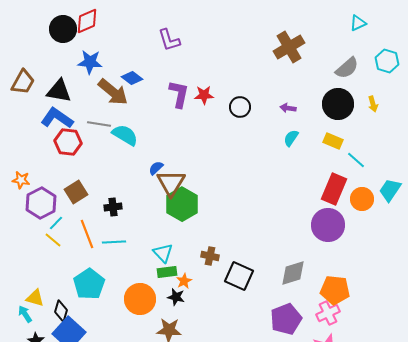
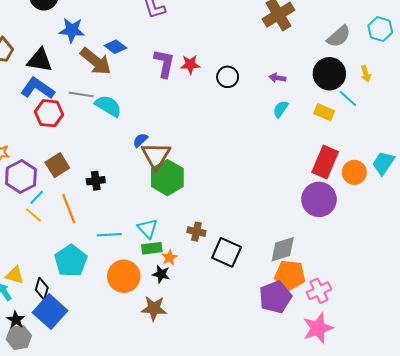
cyan line: (356, 160) -> (348, 99), moved
cyan line: (114, 242) -> (109, 235), moved
orange pentagon: (335, 290) -> (290, 275), moved

